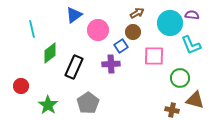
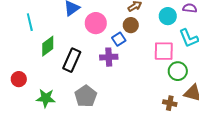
cyan circle: (170, 23) -> (168, 16), size x0.7
pink square: (154, 56) -> (164, 51), moved
green star: (48, 105) -> (46, 98), turned -30

